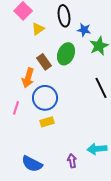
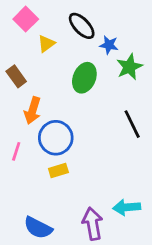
black ellipse: (64, 16) -> (82, 26), turned -35
brown rectangle: (44, 62) -> (16, 76), moved
purple arrow: (72, 161) -> (93, 224), size x1.6

